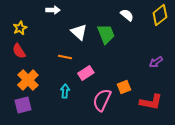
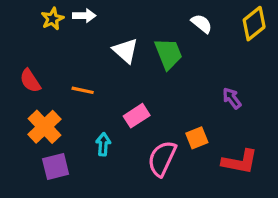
yellow star: (20, 28) -> (52, 19), moved
orange line: (65, 57) -> (83, 90), moved
purple arrow: (156, 62) -> (232, 98), moved, turned 88
purple square: (23, 105) -> (56, 166), moved

